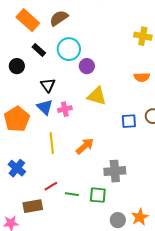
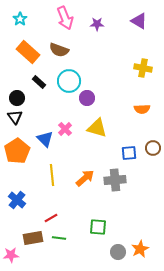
brown semicircle: (59, 18) -> (59, 50), turned -126
black triangle: (48, 85) -> (15, 117), moved
pink cross: (65, 109) -> (65, 129), moved, turned -32
gray cross: (115, 171) -> (115, 180), moved
green line: (72, 194) -> (59, 238), moved

